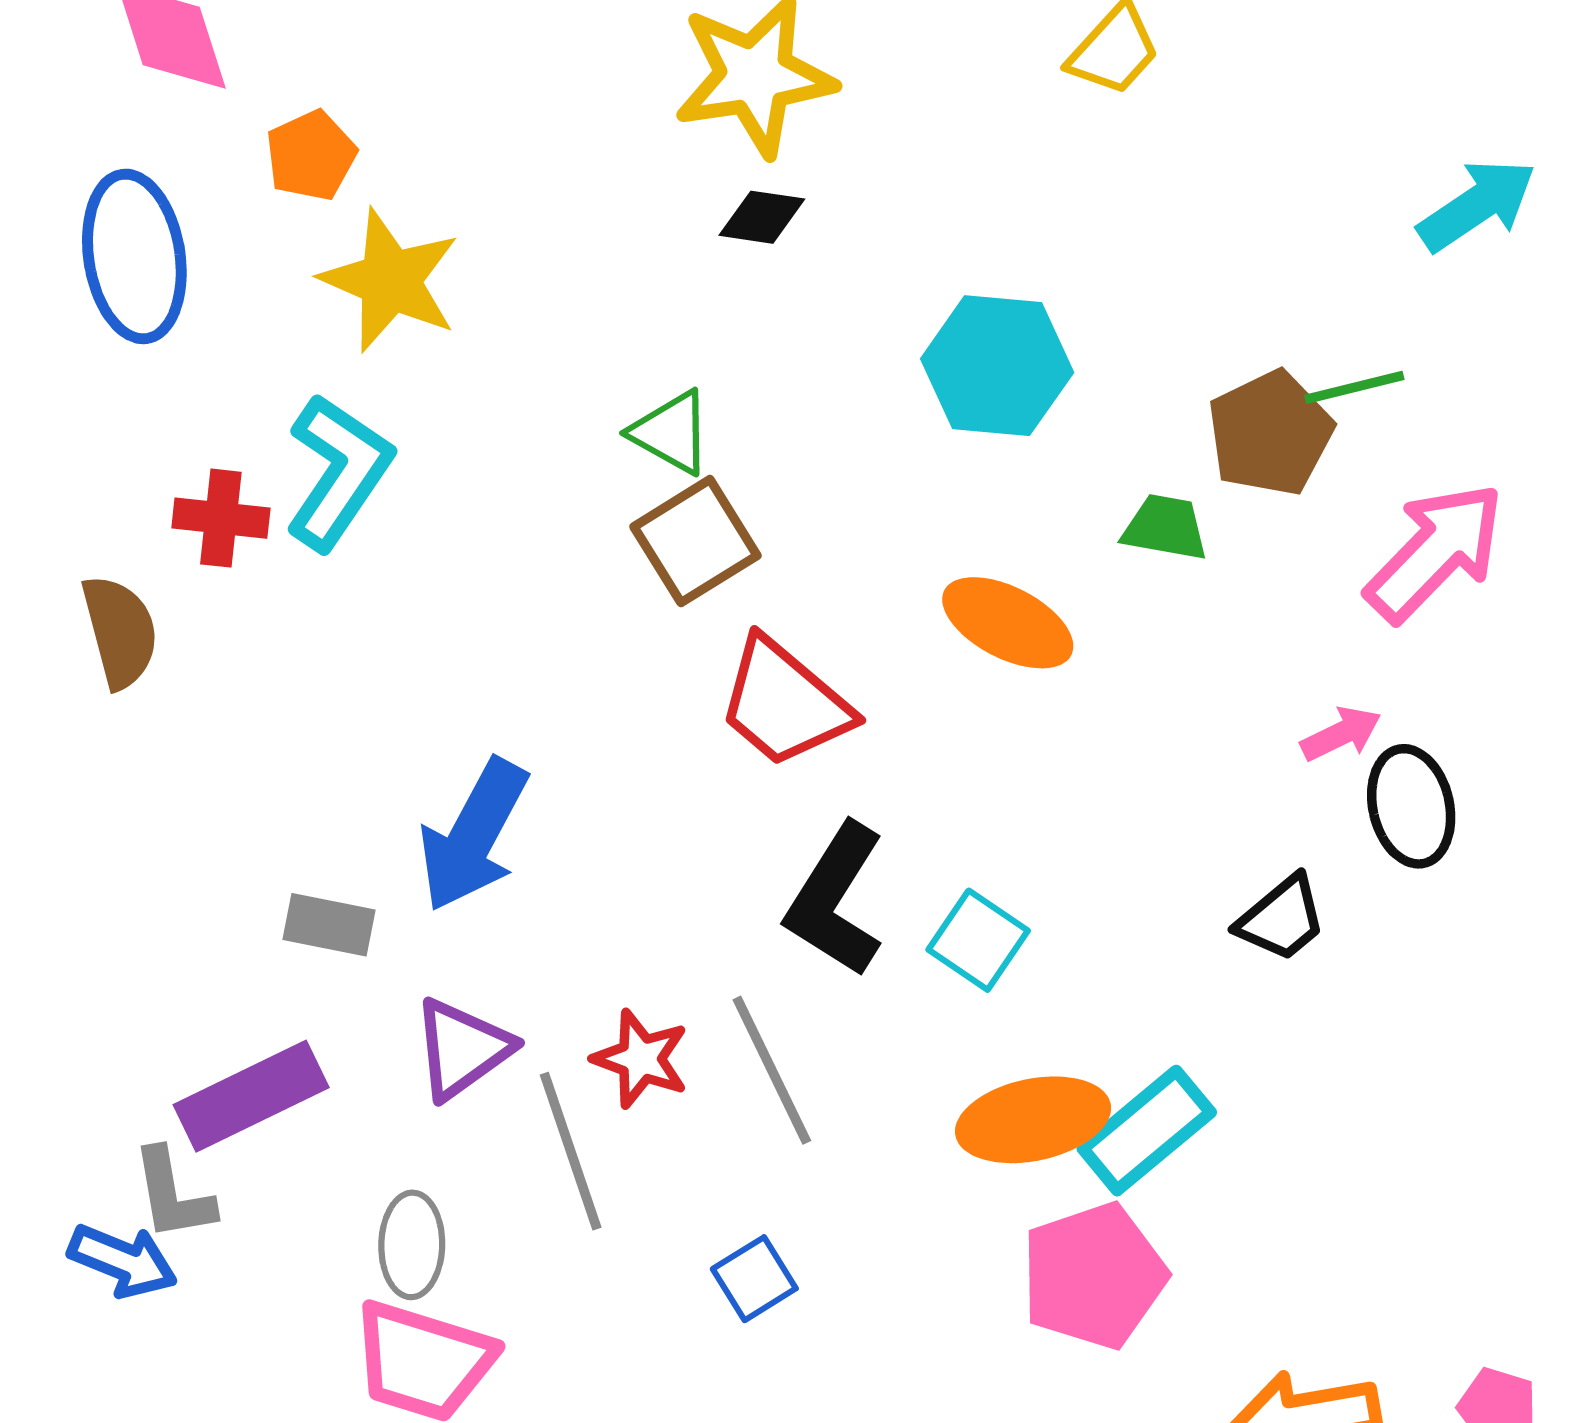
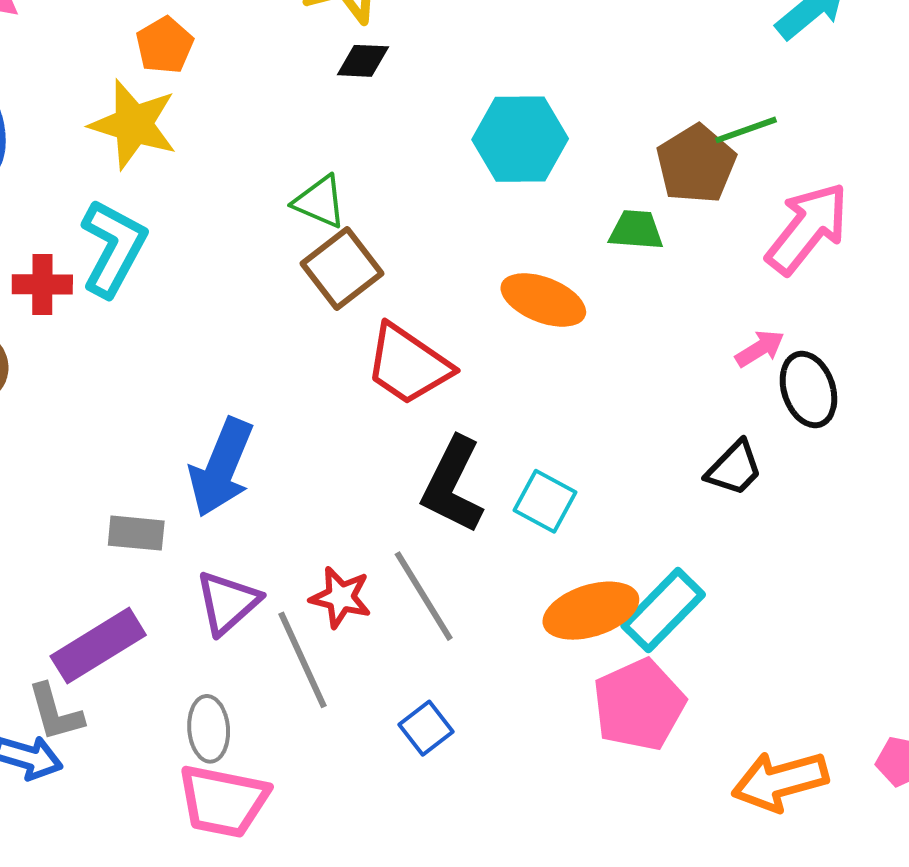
orange pentagon: (311, 155) -> (165, 45), moved

